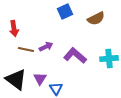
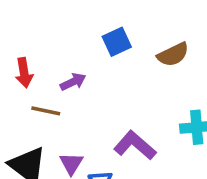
purple arrow: (46, 47) -> (73, 82), moved
purple L-shape: (75, 56) -> (135, 145), moved

